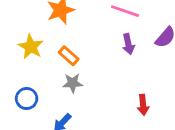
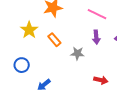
gray star: (73, 83) -> (77, 53), moved
red arrow: (143, 105) -> (101, 80), turned -80

